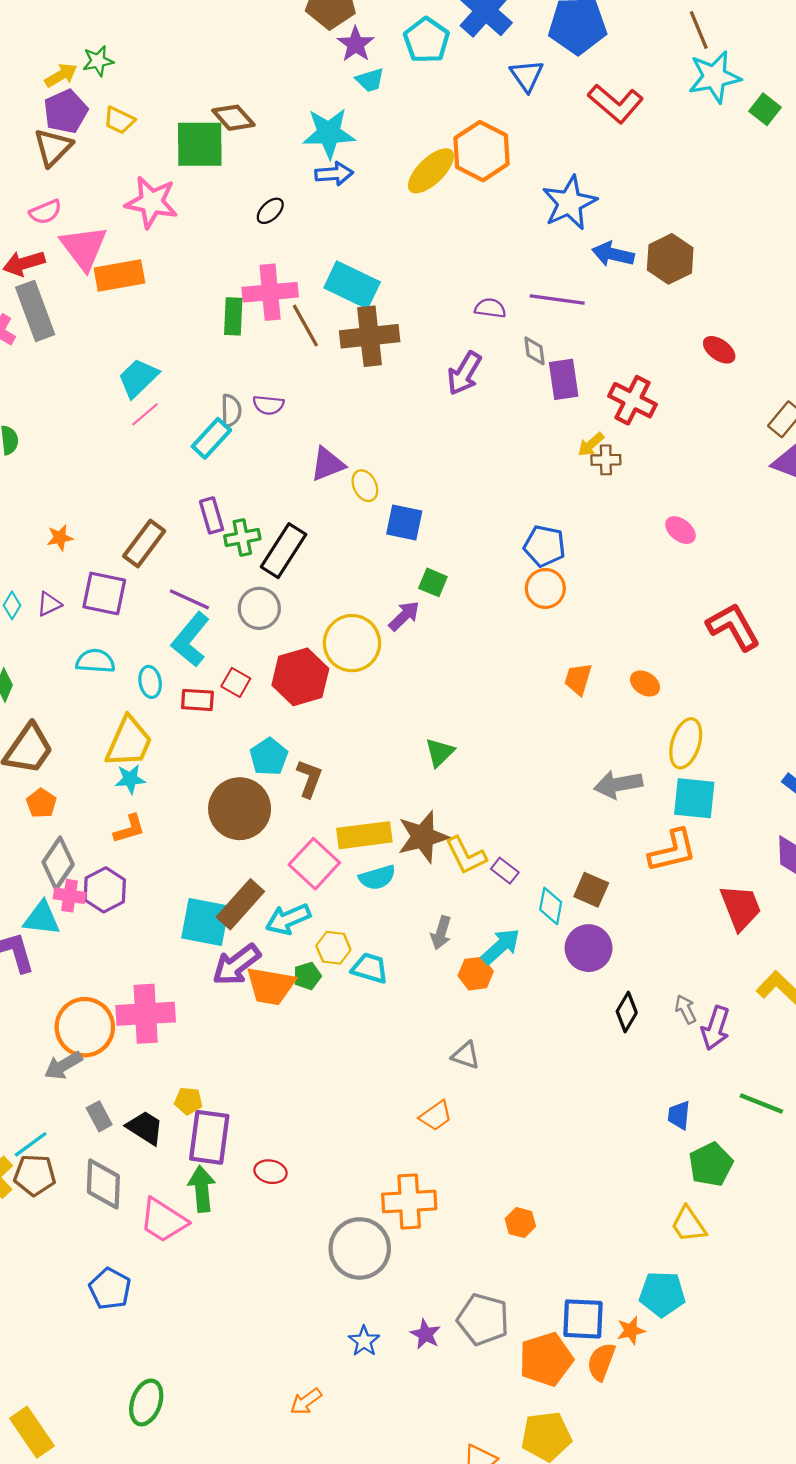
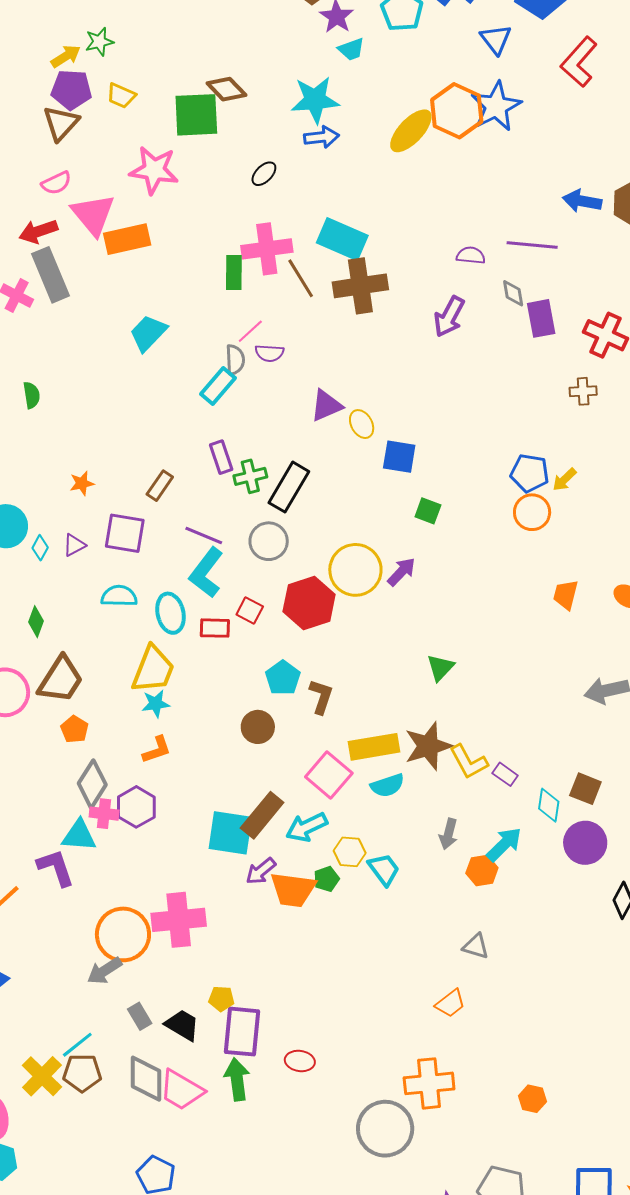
red L-shape: (616, 104) -> (579, 62), turned 93
purple pentagon: (66, 111) -> (71, 90), turned 30
blue star: (569, 203) -> (496, 106), moved
pink line: (145, 414) -> (250, 331), moved
yellow arrow: (591, 445) -> (564, 480), moved
brown rectangle: (144, 544) -> (160, 486), size x0.7
purple arrow: (404, 616) -> (401, 572), moved
cyan ellipse: (150, 682) -> (170, 613), size x1.4
brown circle: (240, 809) -> (258, 727), size x0.6
purple arrow: (236, 965) -> (261, 871), size x0.7
cyan trapezoid: (370, 968) -> (384, 869), turned 39
pink trapezoid: (163, 1220) -> (182, 1090), moved

